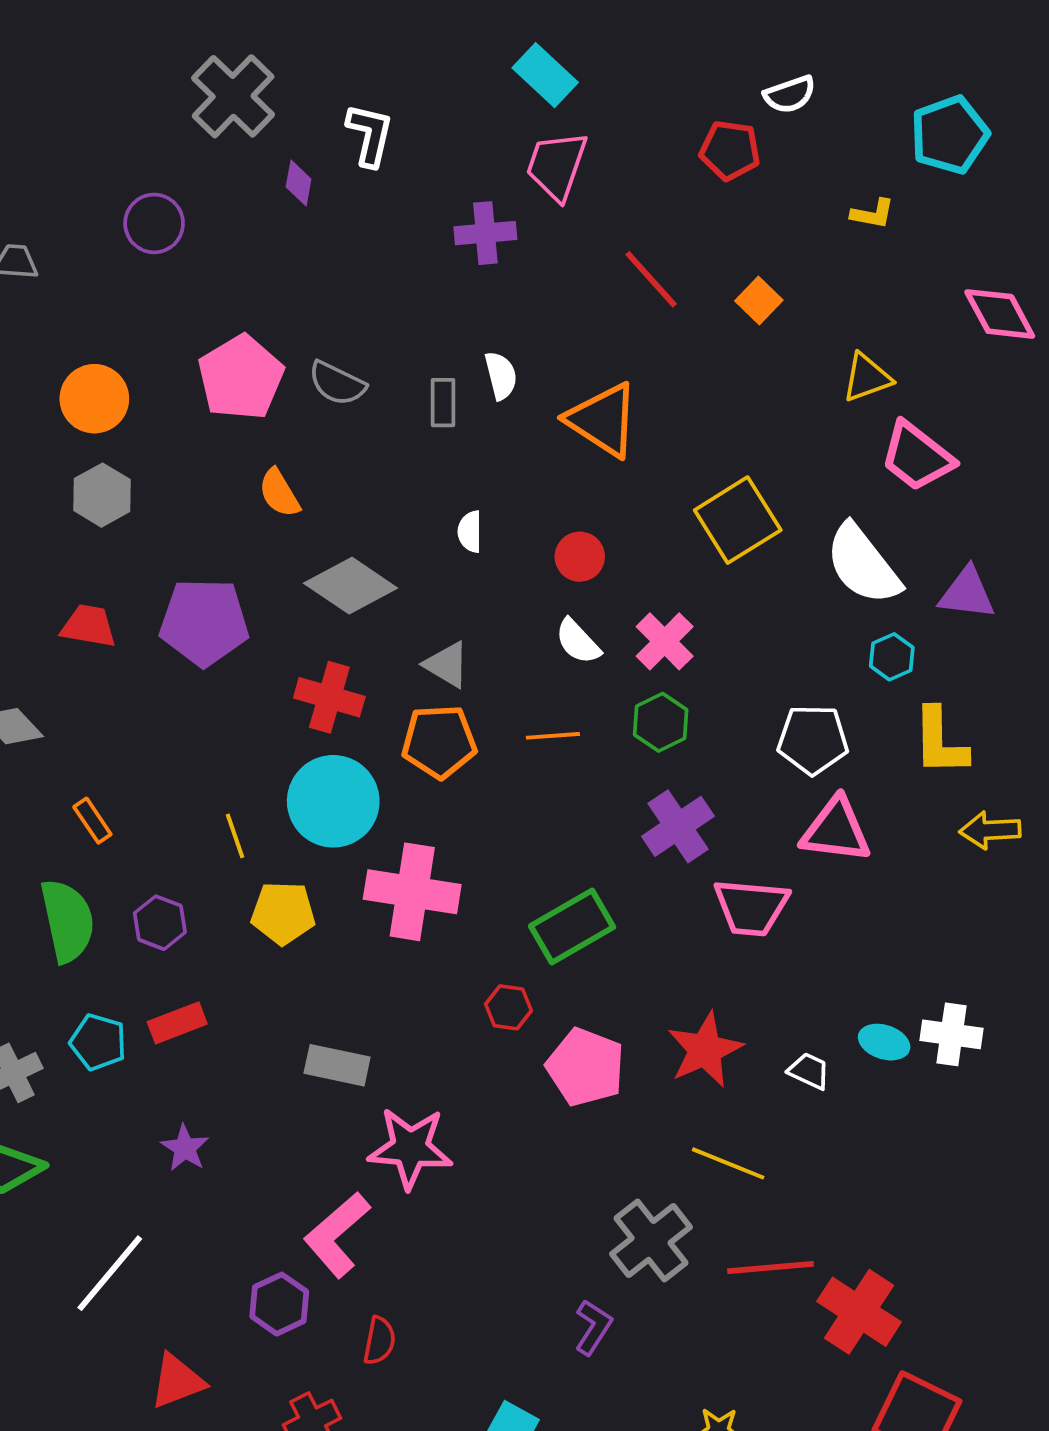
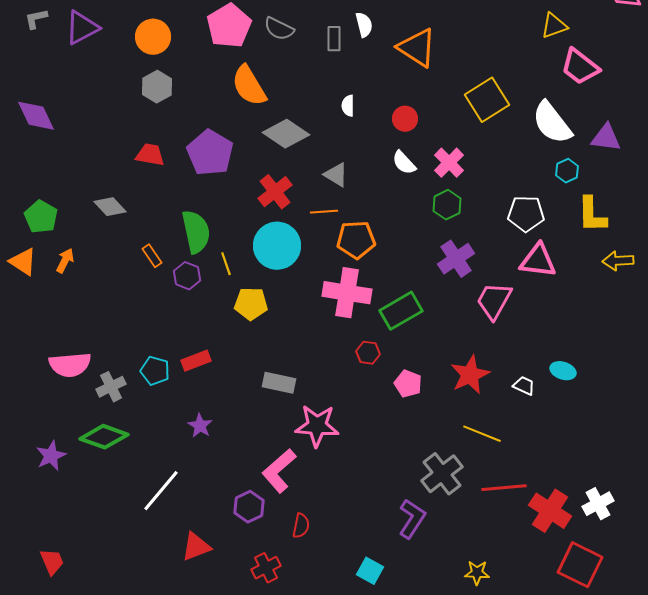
orange semicircle: (279, 493) -> (249, 86), size x1.6
purple pentagon: (204, 622) -> (210, 153), turned 30
red cross: (329, 697) -> (275, 192), turned 36
orange line: (553, 736) -> (324, 212), moved
orange pentagon: (439, 742) -> (356, 240), moved
pink cross: (412, 892) -> (347, 293), moved
pink trapezoid: (751, 907) -> (494, 301), turned 114
green semicircle: (67, 921) -> (196, 232), moved
purple hexagon: (160, 923) -> (187, 276), moved
white cross: (952, 1034) -> (598, 504), moved, turned -36
pink pentagon: (586, 1067) -> (408, 384), size x0.7
purple L-shape: (593, 1327) -> (412, 519), size x1.4

